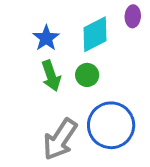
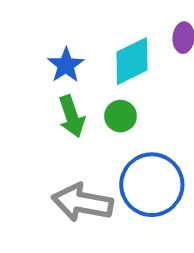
gray arrow: (60, 139) -> (82, 203), turned 66

